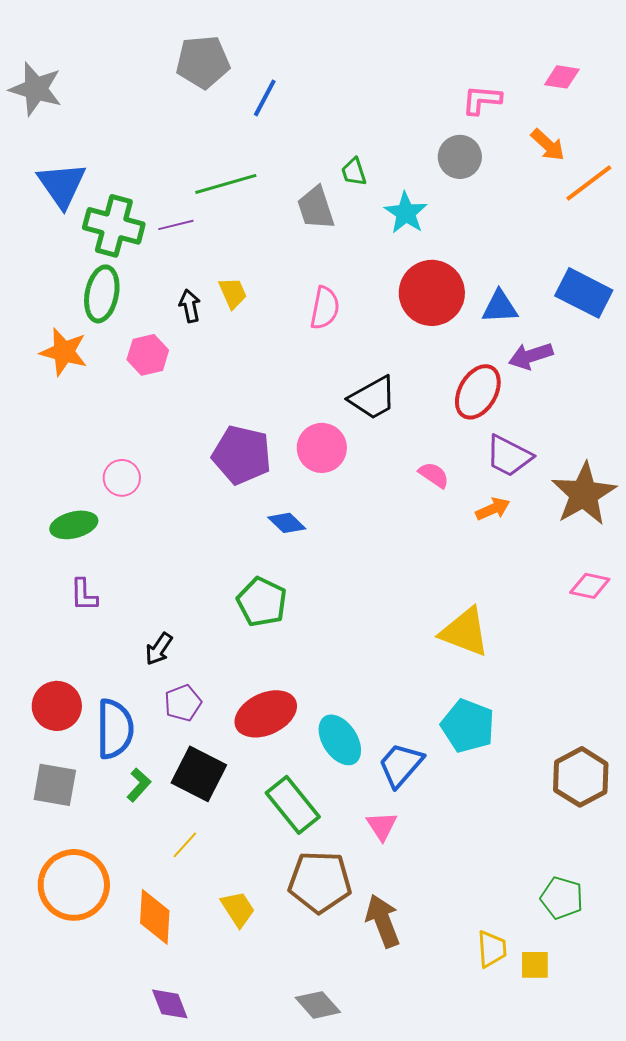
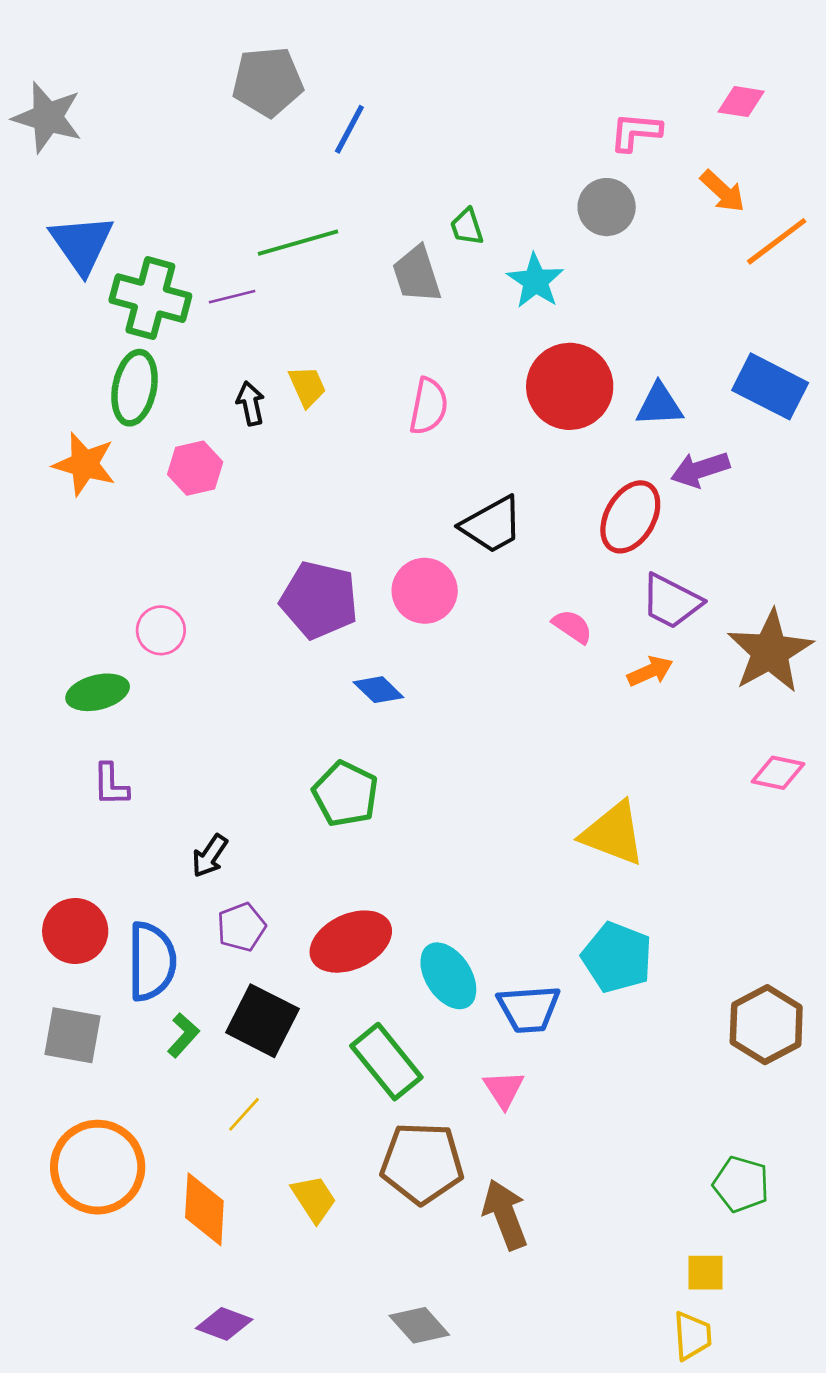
blue trapezoid: (401, 765) -> (529, 1009), turned -135
yellow trapezoid: (492, 949) -> (692, 1336), moved
purple diamond: (170, 1004) -> (224, 1324), turned -48

